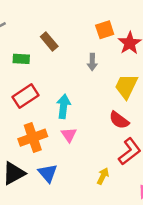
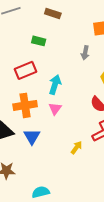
brown rectangle: (49, 41) -> (53, 13), moved, turned -42
green rectangle: (21, 59) -> (39, 41), moved

